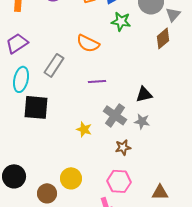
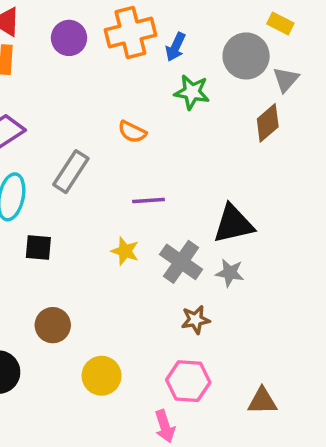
orange semicircle: (88, 43) -> (132, 132), size x0.7
black triangle: (144, 94) -> (233, 224), size x1.4
black square: (36, 107) -> (38, 247), size x0.6
yellow star: (84, 129) -> (125, 251), moved
brown circle: (47, 193) -> (53, 325), moved

